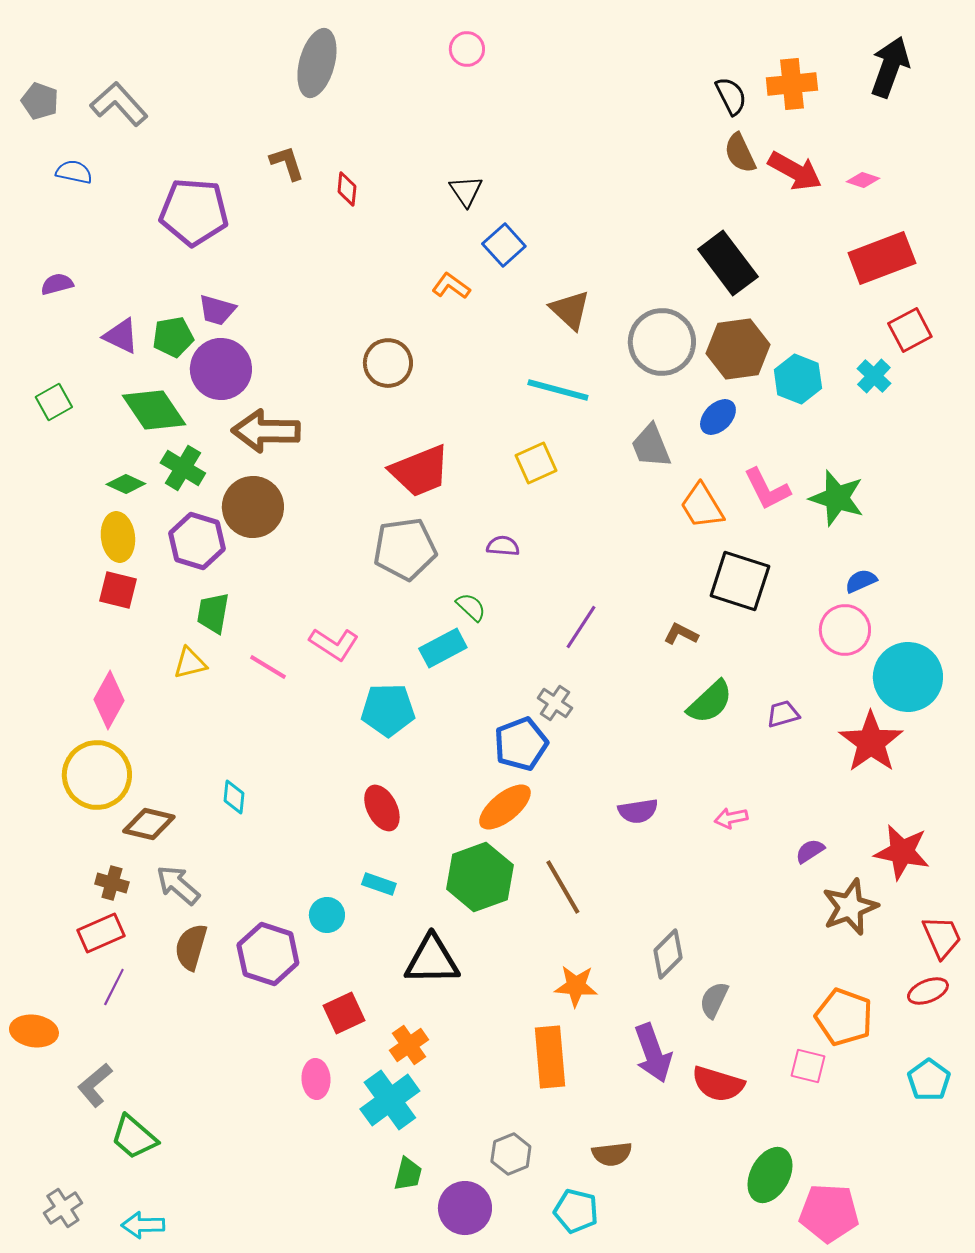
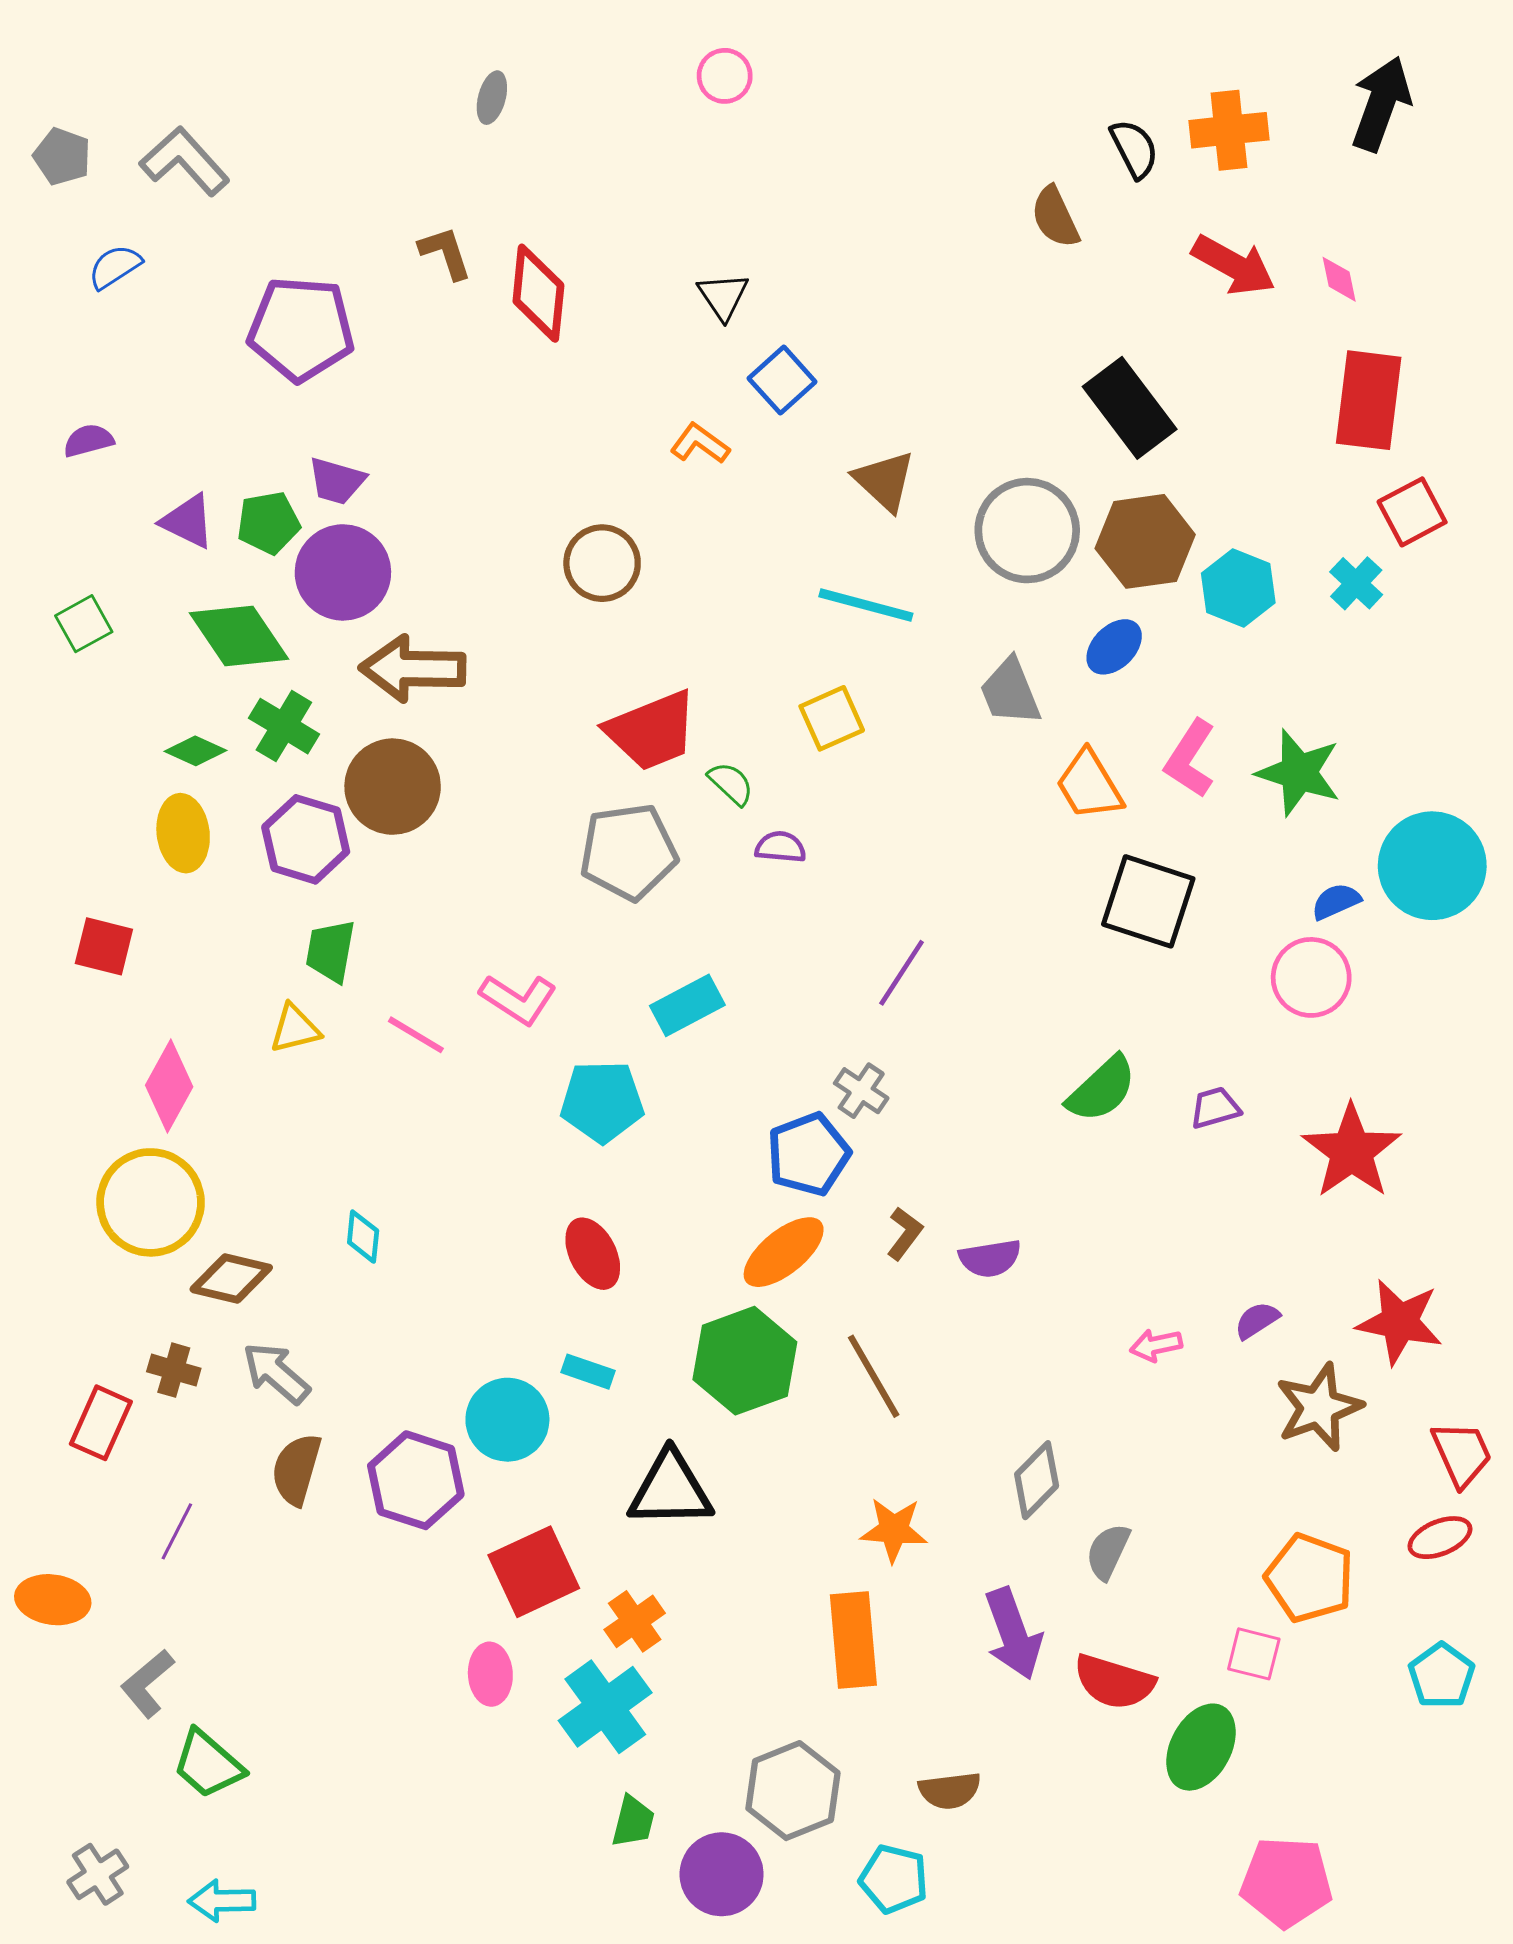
gray ellipse: (317, 63) -> (492, 98), size x0.5
brown semicircle: (740, 153) -> (1055, 217), moved
blue semicircle: (74, 172) -> (115, 267), turned -45
pink diamond: (863, 180) -> (1339, 279), turned 60
red diamond: (347, 189) -> (538, 293), size x1.8
red rectangle: (882, 258) -> (1369, 400), turned -62
pink L-shape: (767, 489) -> (1190, 759), turned 60
red square: (118, 590) -> (104, 946), moved
green semicircle: (471, 607) -> (731, 783), moved
brown L-shape: (681, 634) -> (905, 1233), moved, turned 100
cyan circle: (908, 677) -> (1432, 866), moved
pink arrow: (731, 818) -> (1156, 1345), moved
cyan circle: (327, 915) -> (507, 1420), size x1.5
red rectangle: (101, 933) -> (101, 1423), moved, turned -42
red square: (344, 1013) -> (534, 1572), size x1.4
gray hexagon: (511, 1154) -> (793, 1791), size x1.5
green ellipse: (770, 1175) -> (1201, 1747), moved

